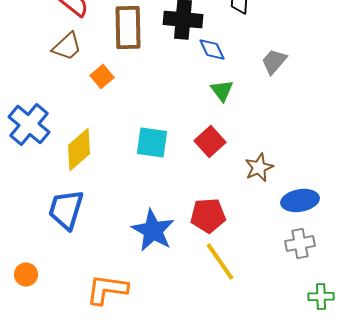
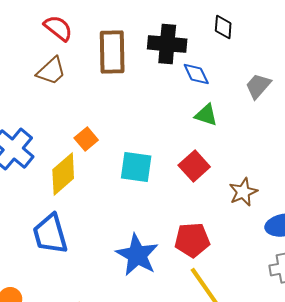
orange square: (102, 76) -> (86, 139), moved
green triangle: (222, 90) -> (206, 115), turned -35
blue trapezoid: (66, 210) -> (50, 234), turned -33

